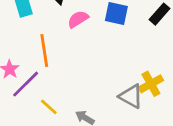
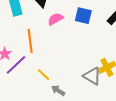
yellow line: (49, 107) -> (44, 75), moved

